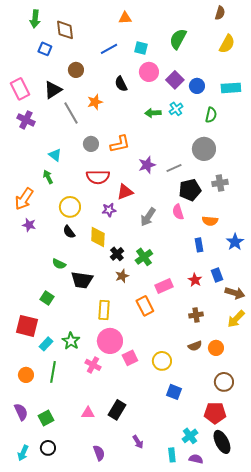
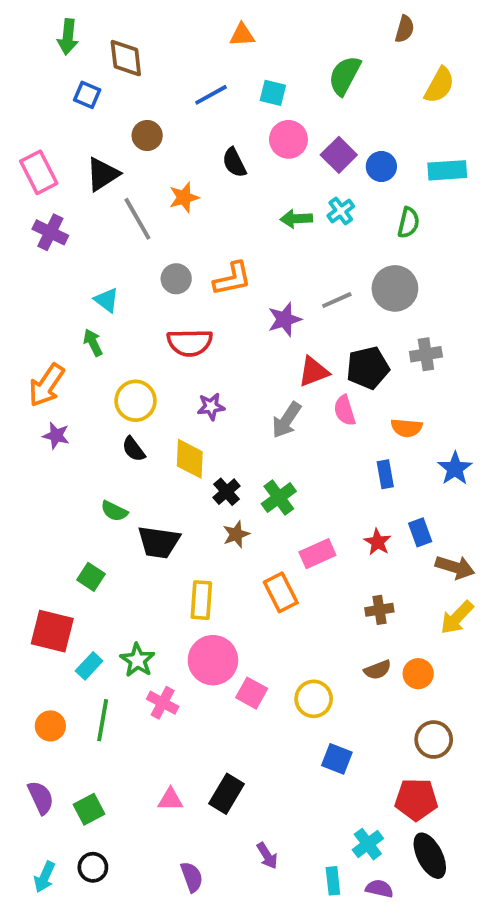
brown semicircle: (220, 13) -> (405, 29), moved
gray line: (174, 168) -> (337, 300), moved
red triangle: (125, 192) -> (314, 372), moved
pink square: (130, 358) -> (252, 693), turned -35
pink cross: (93, 365) -> (163, 703), moved

